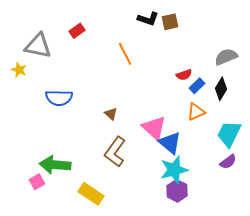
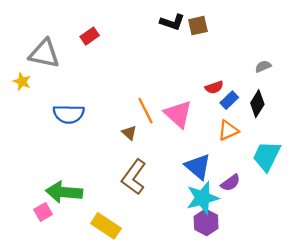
orange line: (125, 54) -> (146, 111), moved
gray semicircle: (226, 57) -> (263, 66), size x0.6
pink triangle: (154, 128) -> (178, 114), moved
purple semicircle: (228, 162) -> (230, 183), moved

